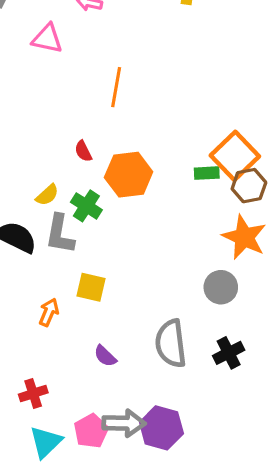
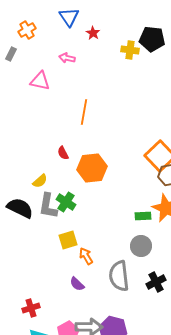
green rectangle: (207, 173) -> (143, 216), moved
green cross: (86, 206) -> (66, 202), moved
yellow square: (91, 287) -> (68, 240), turned -30
gray circle: (221, 287) -> (141, 246), moved
orange arrow: (49, 312) -> (86, 256), moved, turned -54

